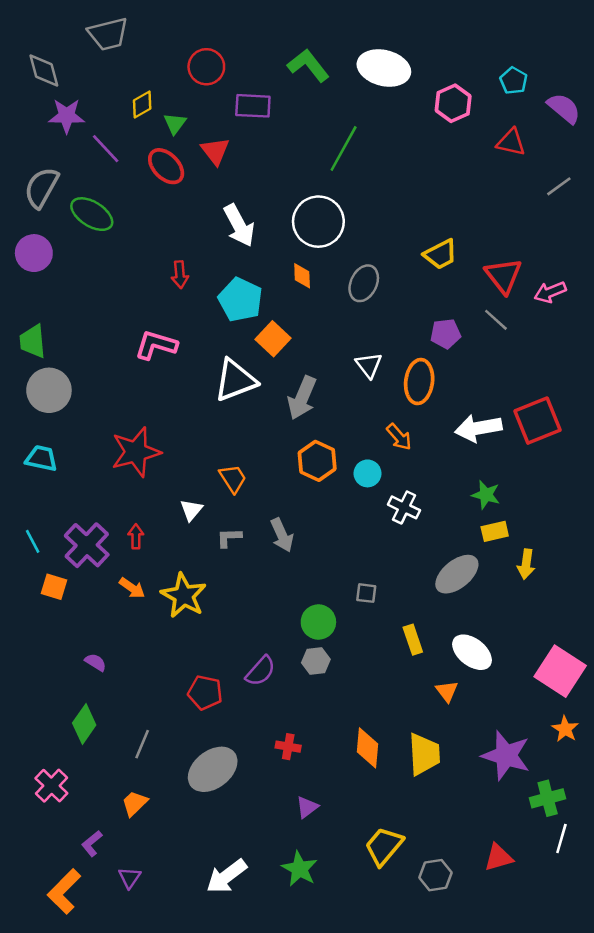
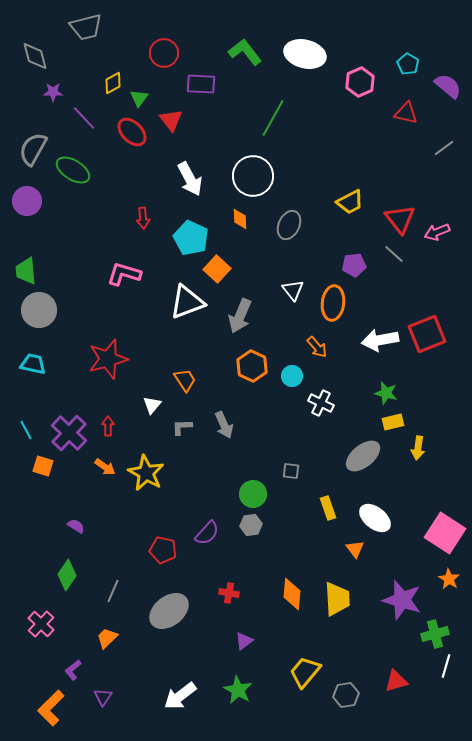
purple star: (67, 116) -> (53, 92), size x0.7

